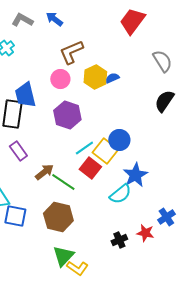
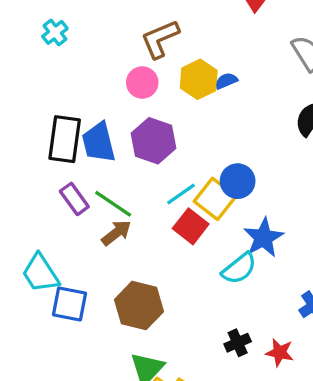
blue trapezoid: (25, 95) -> (99, 142), moved
green line: (63, 182) -> (113, 204), moved
red star: (145, 233) -> (280, 352), moved

